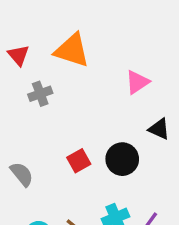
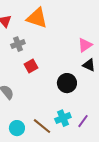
pink triangle: (137, 82) -> (85, 45), moved
red square: (79, 161) -> (31, 66), moved

